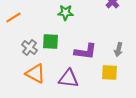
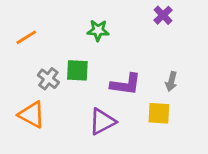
orange triangle: (35, 74) -> (32, 115), moved
purple triangle: (68, 79) -> (102, 122), turned -35

